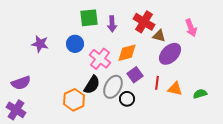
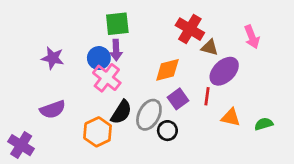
purple arrow: (112, 24) -> (116, 50), moved
pink cross: (100, 59) -> (107, 78), moved
purple semicircle: (21, 83) -> (53, 109), moved
red line: (157, 83) -> (207, 96), moved

